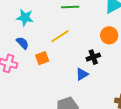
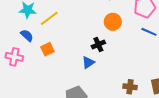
yellow line: (60, 36) -> (49, 18), moved

